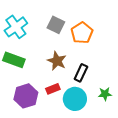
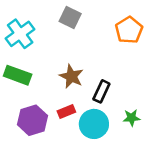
gray square: (56, 25) -> (70, 18), moved
orange pentagon: (82, 33) -> (129, 30), moved

